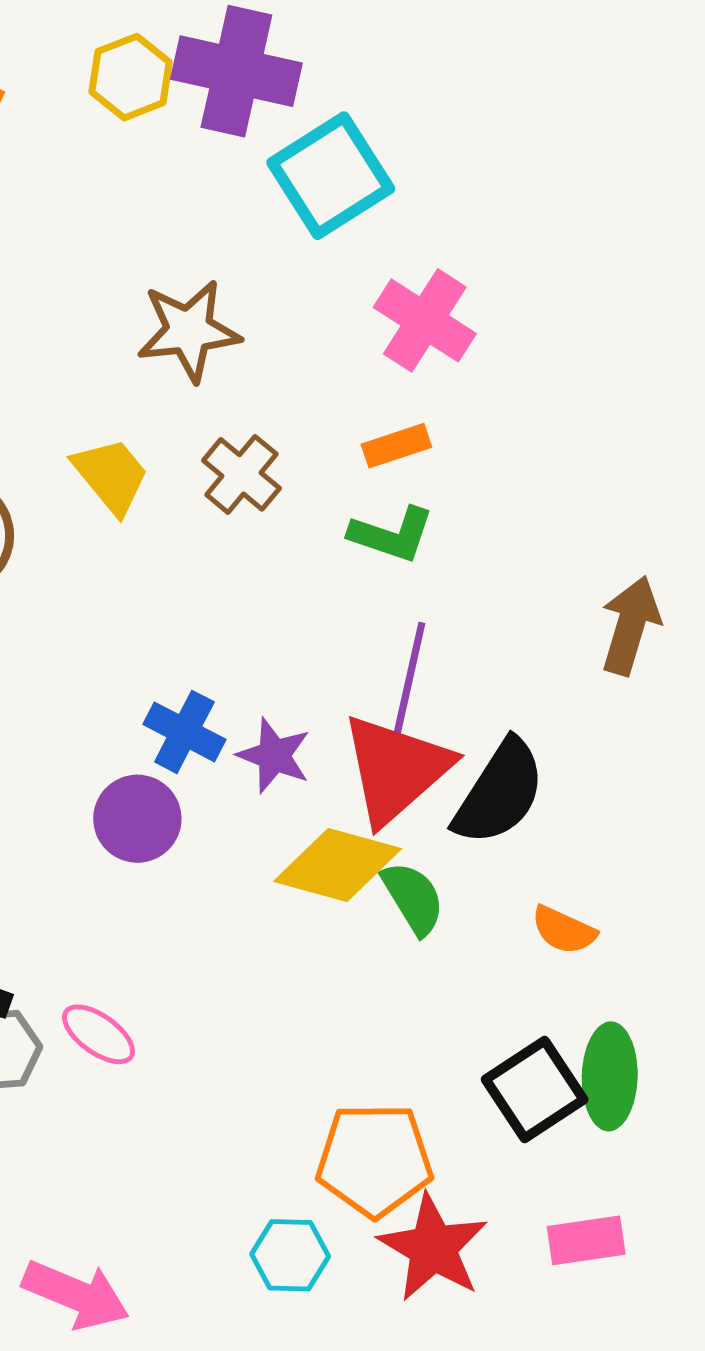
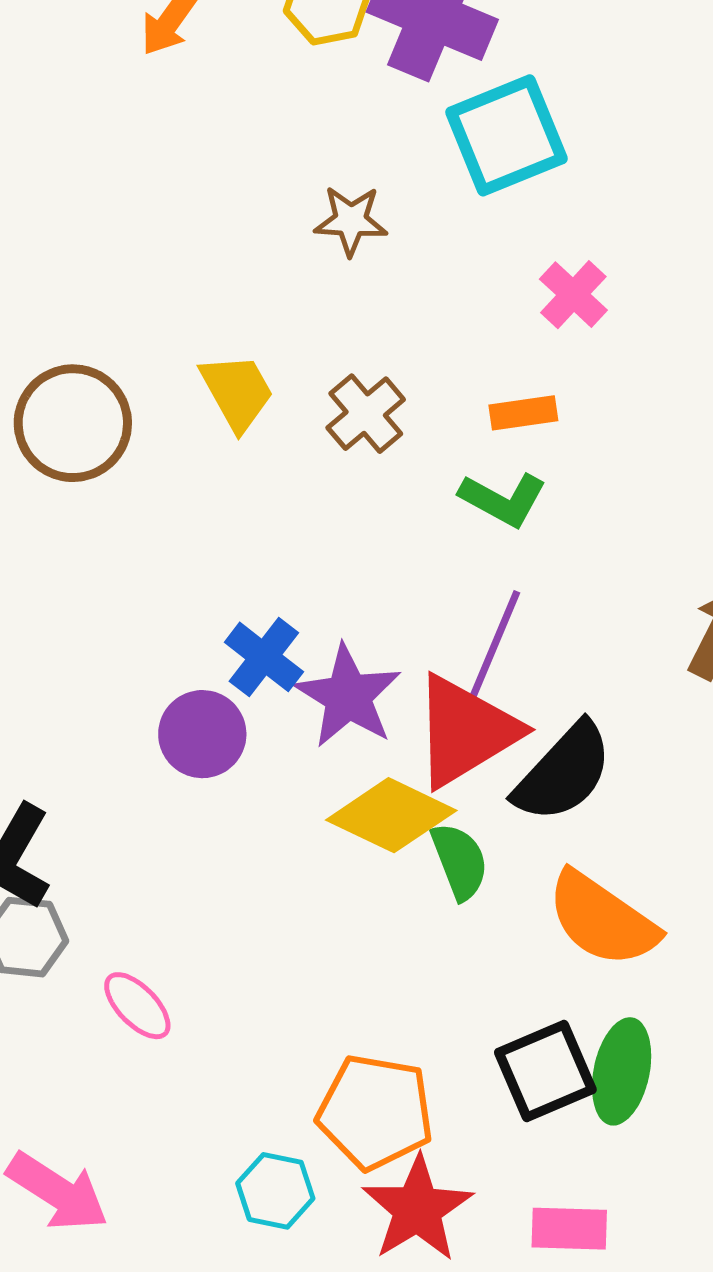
pink cross: (425, 320) -> (573, 295), size x0.7
brown star: (189, 331) -> (351, 221), moved, size x0.7
purple star: (274, 756) -> (348, 696), size x1.4
orange semicircle: (564, 930) -> (602, 919), size x1.8
pink ellipse: (98, 1034) -> (137, 1006), moved

